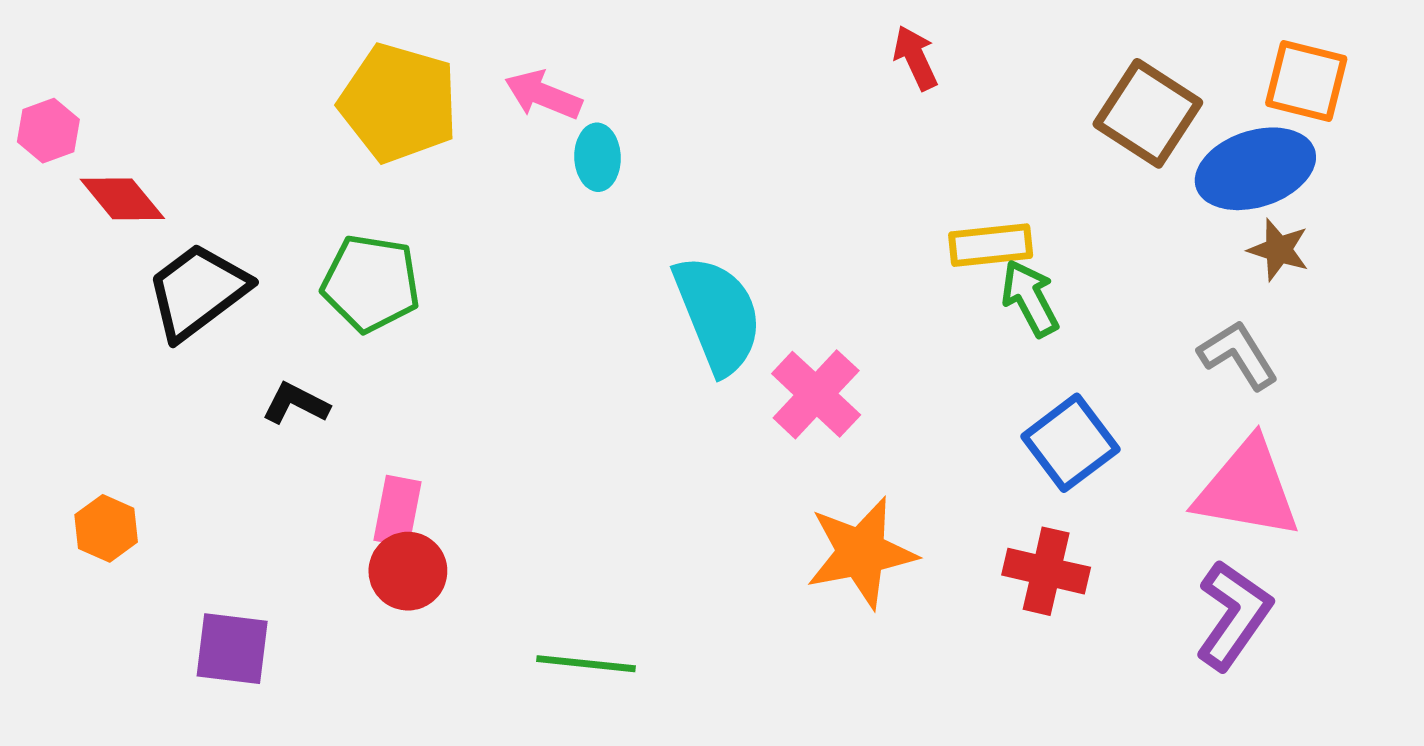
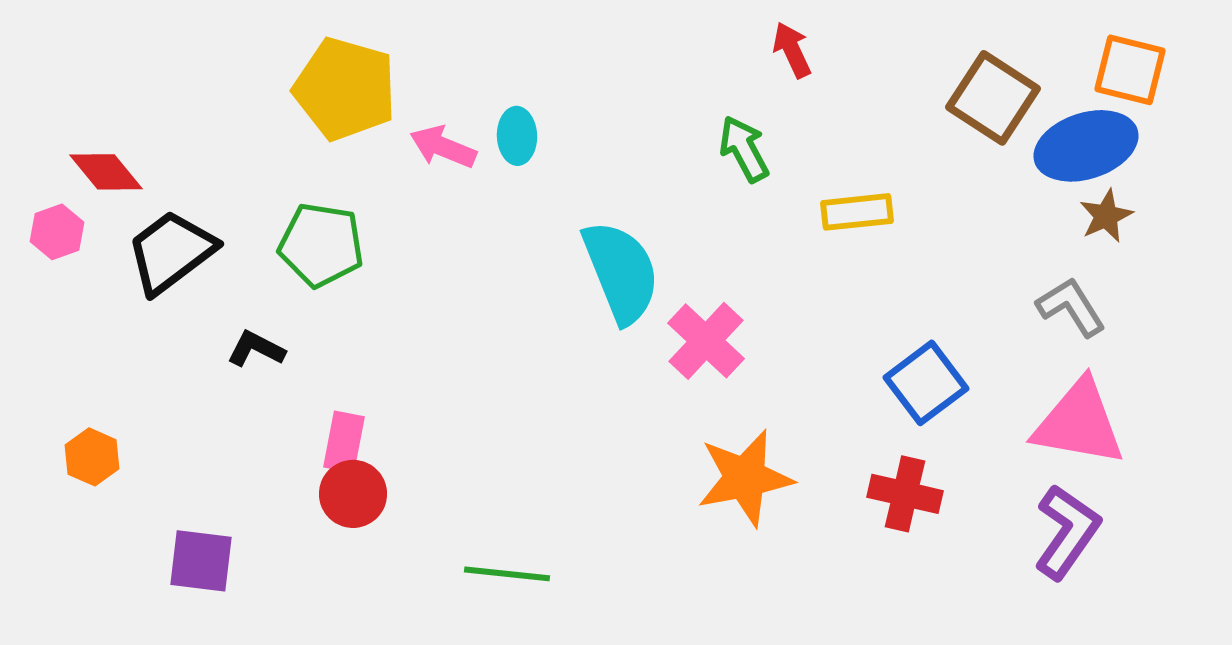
pink arrow: (543, 95) -> (443, 147), moved
pink hexagon: (48, 131) -> (57, 232), moved
brown star: (1279, 250) -> (1106, 216), turned 30
green arrow: (1030, 298) -> (744, 149), moved

